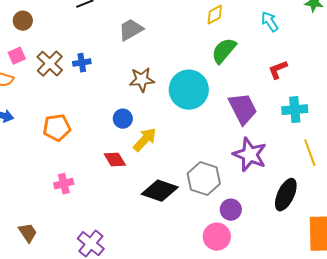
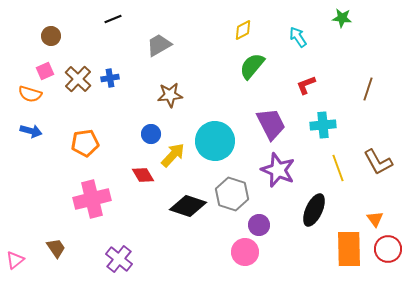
cyan circle: (189, 90) -> (215, 141), moved
pink cross: (64, 184) -> (92, 199), size x1.8

